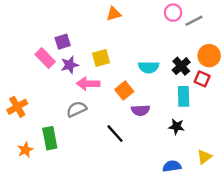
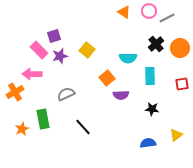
orange triangle: (114, 14) -> (124, 12), moved, turned 48
yellow square: (101, 58) -> (87, 50), turned -35
black cross: (181, 66) -> (156, 44), moved
red square: (202, 79) -> (182, 84), moved, turned -32
pink arrow: (88, 84) -> (32, 74), moved
cyan rectangle: (184, 96) -> (150, 76), moved
black line: (115, 134) -> (83, 127), moved

